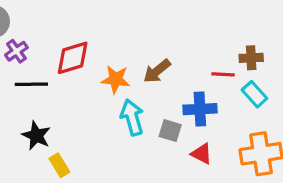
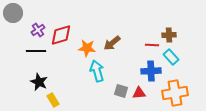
purple cross: (16, 51) -> (38, 30), moved
blue cross: (200, 109) -> (151, 71), moved
gray square: (170, 131) -> (121, 91), moved
red triangle: (202, 154) -> (139, 93), turned -32

